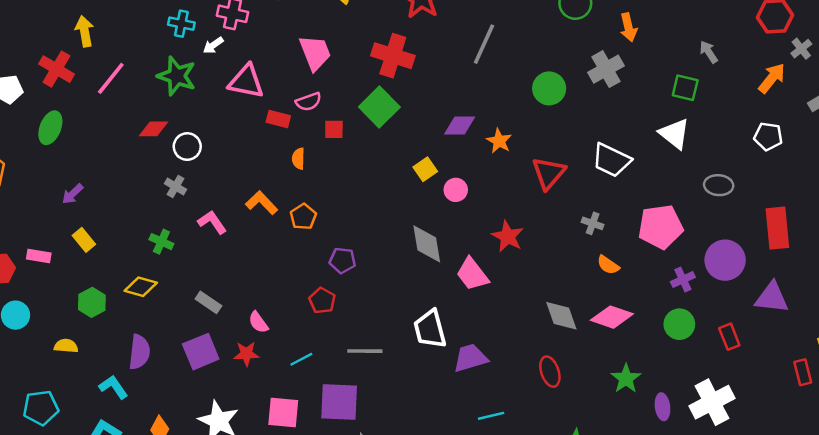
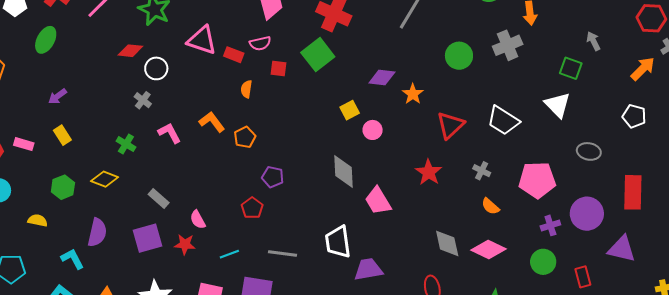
pink triangle: (246, 81) -> (202, 40), moved
red star: (508, 236) -> (429, 172), moved

